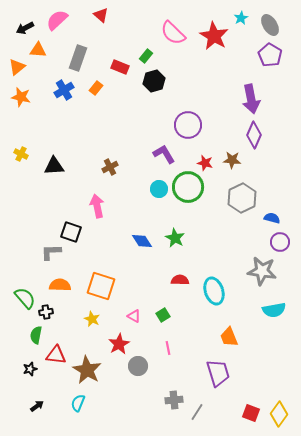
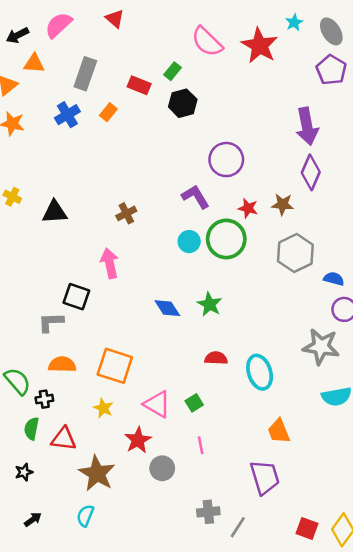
pink triangle: (134, 316) -> (157, 404), size x1.6
red triangle: (56, 355) -> (64, 439), moved

